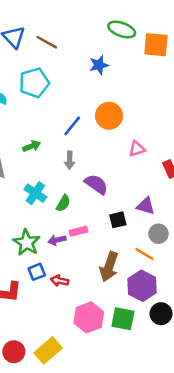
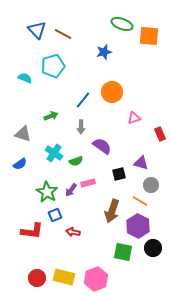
green semicircle: (63, 203) -> (76, 161), turned 40
purple arrow: (57, 240) -> (71, 190), turned -40
red arrow: (60, 281) -> (73, 232), moved
pink hexagon: (89, 317) -> (96, 279), moved
yellow rectangle: (48, 350) -> (64, 277), turned 55

